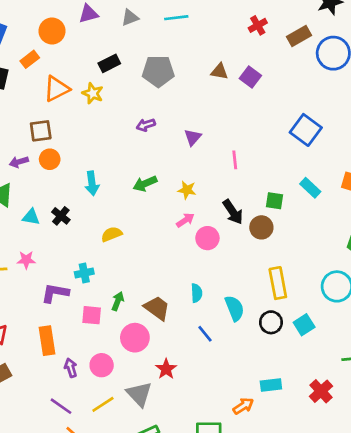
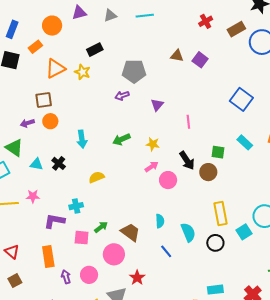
gray pentagon: (158, 71) -> (134, 71), moved
green arrow: (118, 301) -> (101, 227), turned 32
cyan square: (304, 325) -> (244, 232), moved

